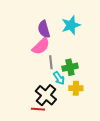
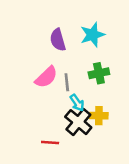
pink semicircle: (41, 46) -> (46, 77), moved
green cross: (70, 67) -> (99, 73), moved
black cross: (46, 95) -> (78, 122), moved

